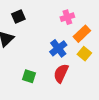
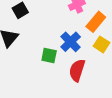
green square: (29, 76) -> (49, 56), moved

